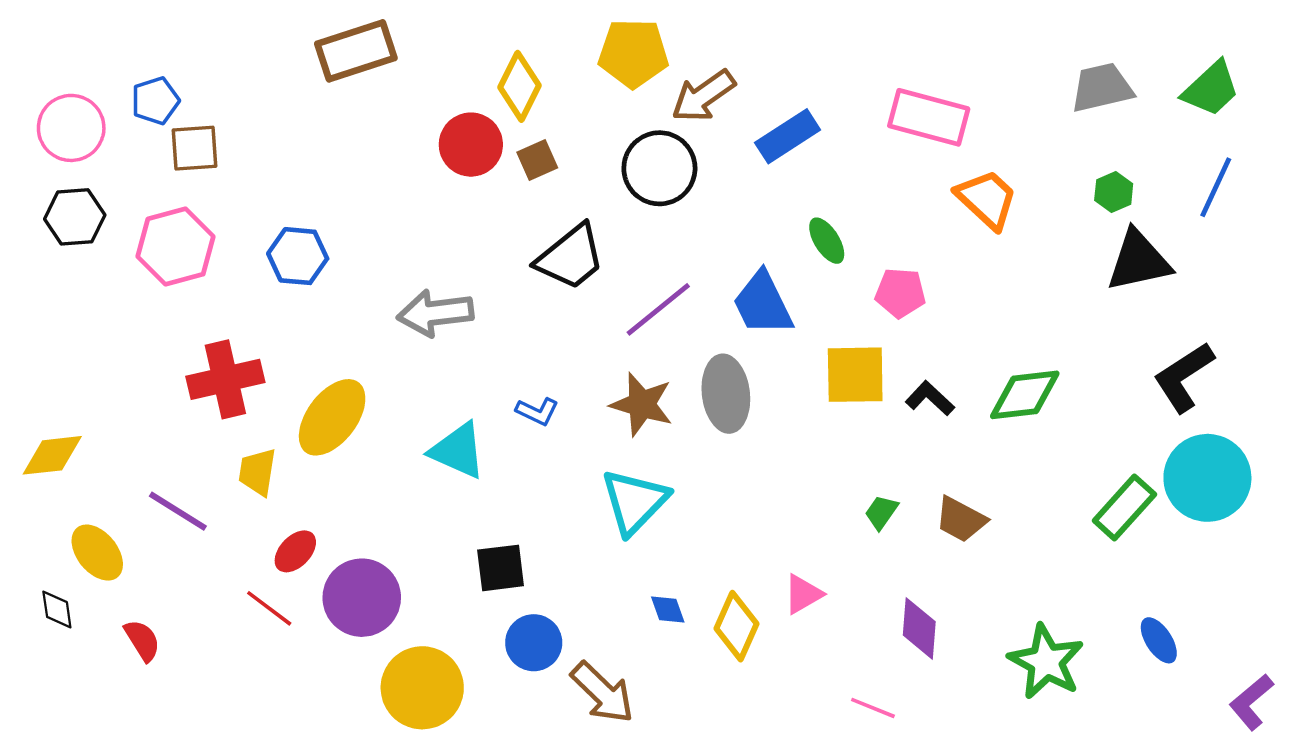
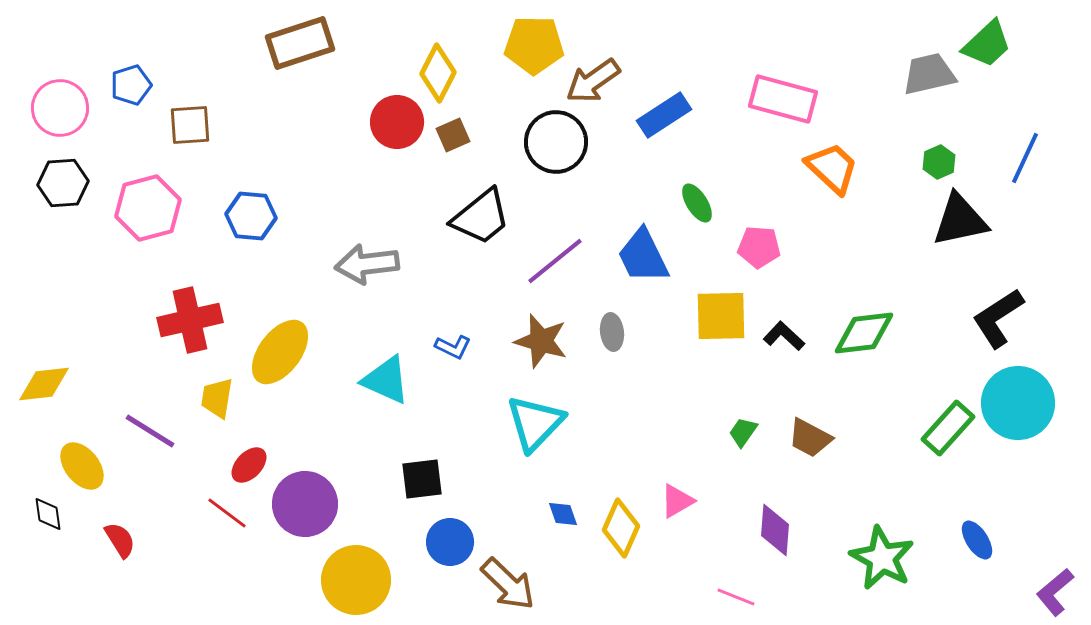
green trapezoid: (1211, 89) -> (987, 44), moved
brown square: (195, 148) -> (190, 125), moved
gray ellipse: (726, 394) -> (612, 332), size x0.6

